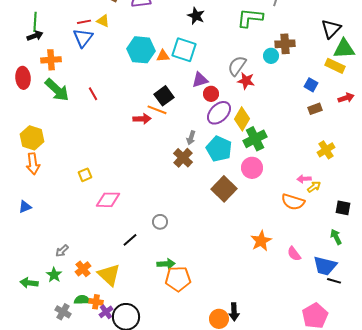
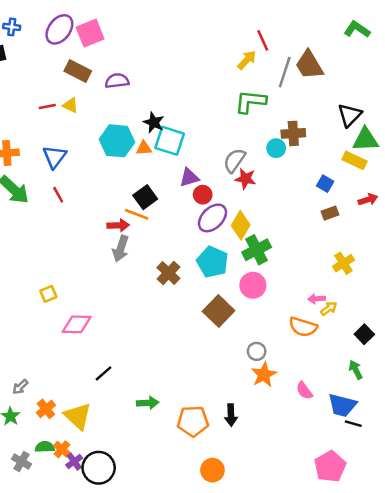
black star: (196, 16) -> (154, 122), moved
blue triangle: (83, 38) -> (55, 157), moved
gray arrow: (191, 138) -> (121, 249), moved, size x1.5
black square: (343, 208) -> (364, 334), turned 35
gray circle: (160, 222) -> (257, 351), moved
orange pentagon: (178, 279) -> (193, 421), moved
orange cross: (96, 302) -> (62, 449), turned 32
black arrow: (234, 312) -> (231, 415), moved

